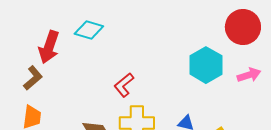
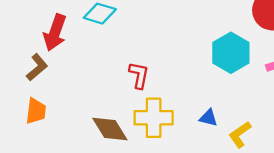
red L-shape: (124, 85) -> (139, 75), turned 140

